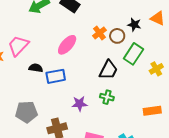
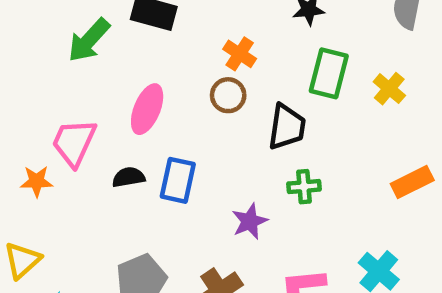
brown circle: (117, 36) -> (228, 95), moved
pink ellipse: (67, 45) -> (147, 109), moved
blue rectangle: (56, 76) -> (178, 180), turned -48

